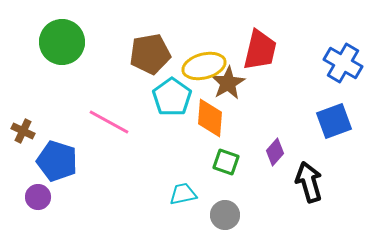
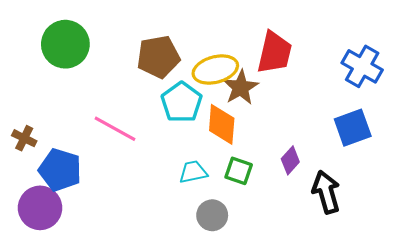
cyan trapezoid: (183, 194) -> (193, 172), moved
purple circle: (38, 197) -> (40, 208), size x1.6
gray circle: (225, 215) -> (212, 215), moved

